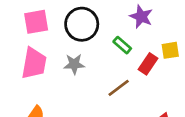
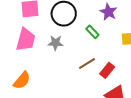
red rectangle: (148, 64) -> (107, 70), moved

